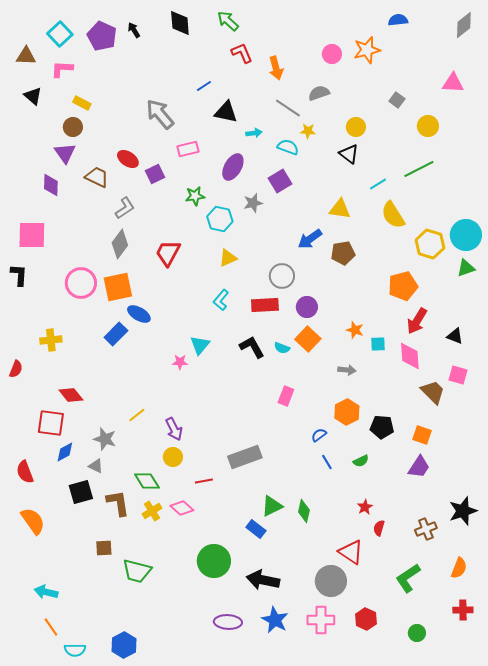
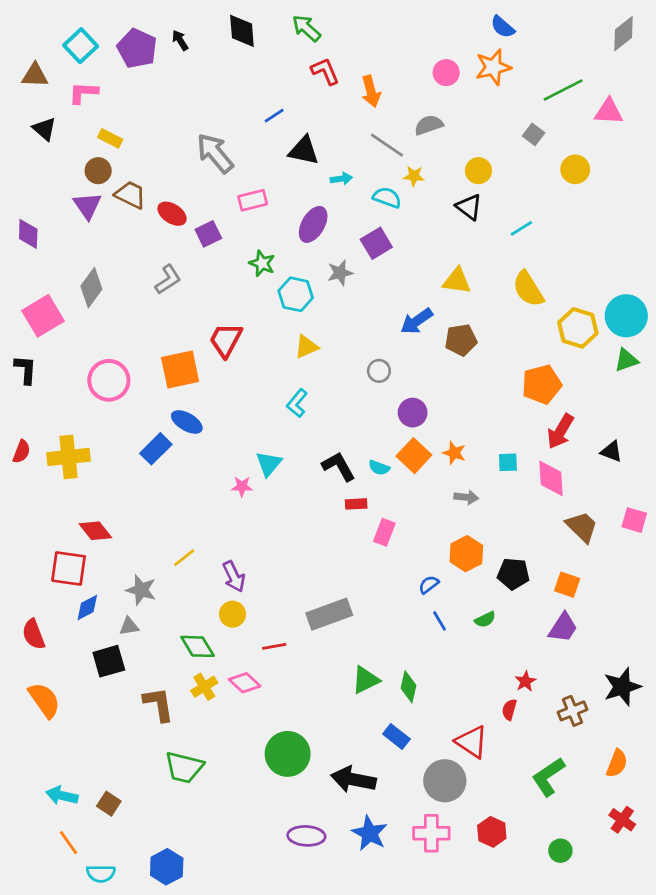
blue semicircle: (398, 20) -> (503, 27), moved, turned -132
green line: (419, 169) -> (563, 90), moved
brown trapezoid: (97, 177) -> (130, 195), moved
cyan line: (378, 184) -> (521, 228), moved
purple diamond: (51, 185) -> (28, 234), moved
green star: (195, 196) -> (262, 263), turned 30
pink square: (32, 235) -> (43, 316), turned -32
gray diamond: (120, 244) -> (91, 288), moved
gray circle: (282, 276) -> (379, 371), size x0.7
orange square: (118, 287) -> (180, 370), moved
red rectangle: (265, 305) -> (356, 504), moved, size x0.6
orange star: (355, 330) -> (454, 453), moved
yellow cross: (51, 340) -> (69, 457), size x1.4
red semicircle: (16, 369) -> (21, 452), moved
pink square: (458, 375) -> (634, 520), moved
gray triangle: (96, 466) -> (129, 626), turned -35
brown L-shape: (118, 503) -> (159, 704), moved
red star: (365, 507) -> (525, 681), moved
blue rectangle: (256, 529) -> (396, 736), moved
brown square: (104, 548) -> (109, 804), moved, turned 36
red cross: (463, 610) -> (622, 820), turned 36

